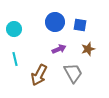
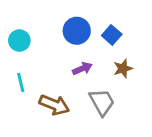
blue square: (80, 25) -> (112, 35), turned 32
brown arrow: (39, 75) -> (54, 105), turned -95

